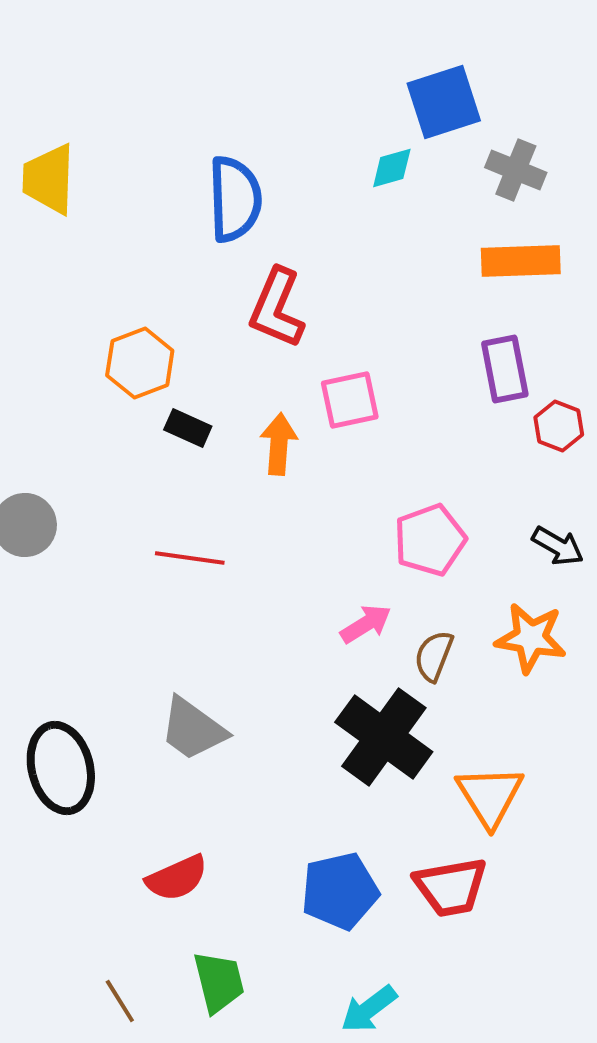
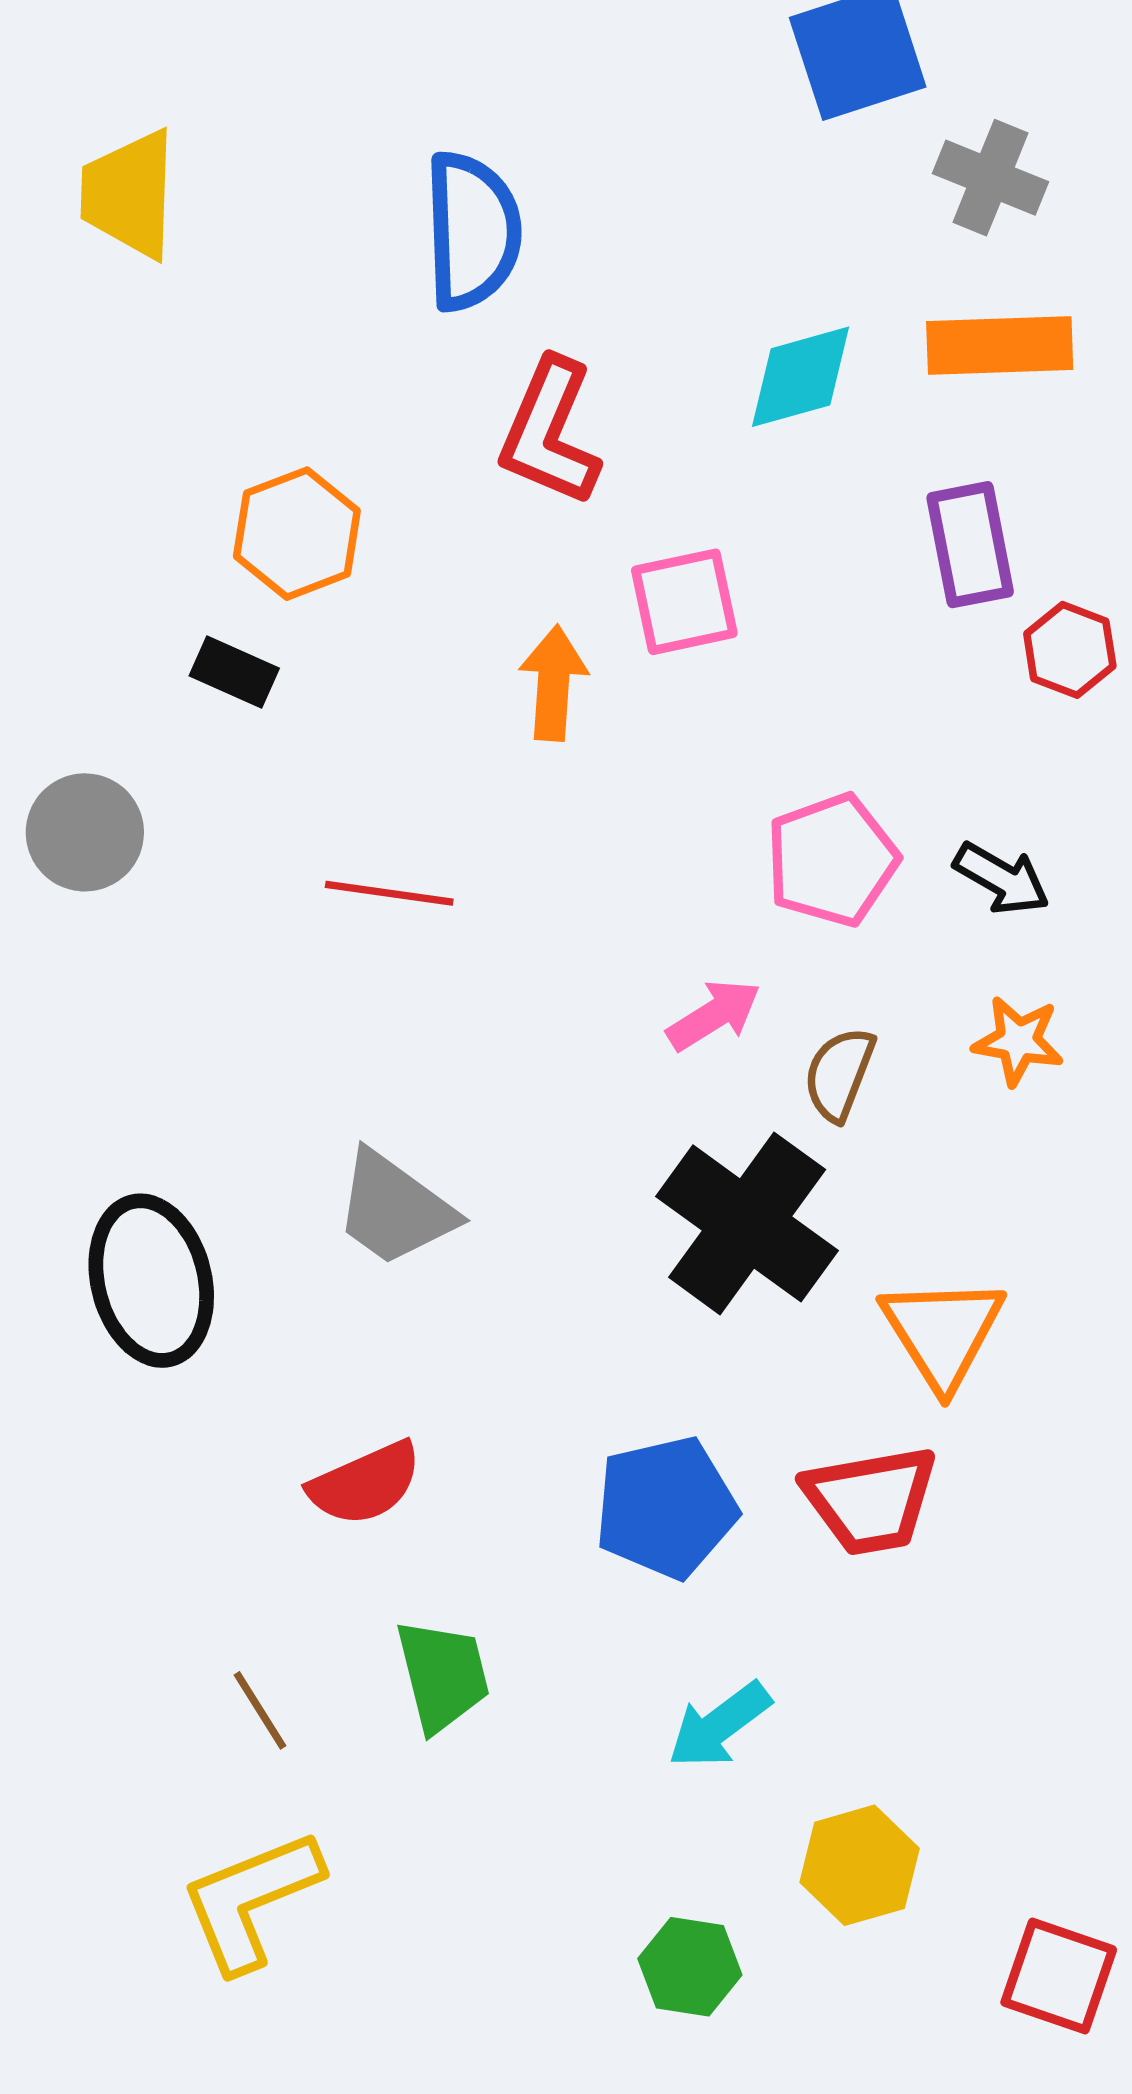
cyan diamond: (392, 168) -> (801, 377), moved, size x1.4
black rectangle: (188, 428) -> (234, 672), moved
black arrow: (558, 546) -> (1002, 879), moved
orange star: (531, 638) -> (1018, 1041), size x0.7

